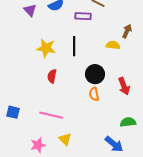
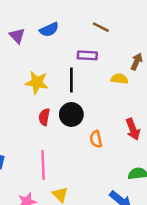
purple rectangle: (83, 16) -> (87, 55), moved
black circle: (95, 74) -> (71, 114), moved
pink line: (51, 115) -> (43, 165), turned 75

